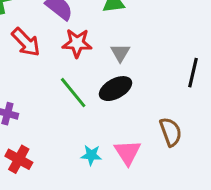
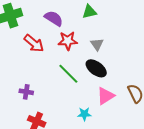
black ellipse: (115, 89) -> (96, 68), turned 70
pink triangle: (128, 152) -> (106, 96), moved, turned 36

